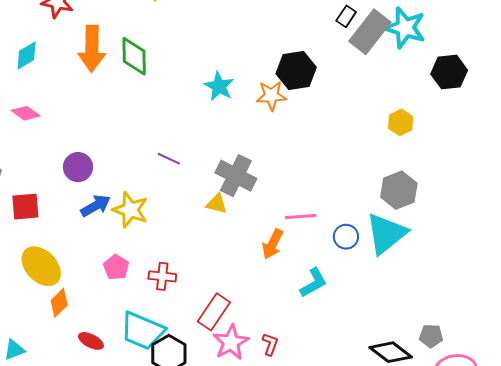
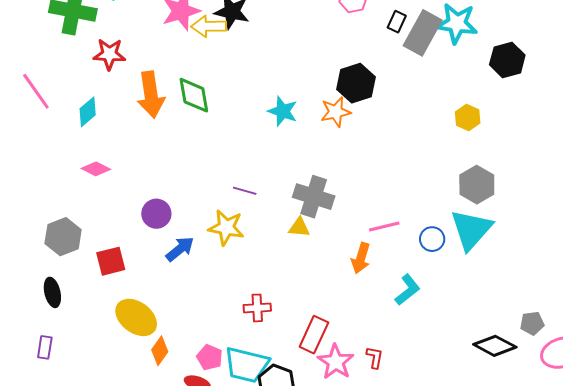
yellow star: (130, 210) -> (226, 228), moved
pink pentagon: (116, 267) -> (210, 357), moved

